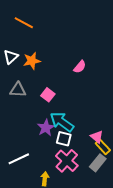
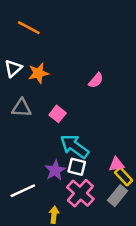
purple star: (46, 128) -> (55, 170), moved
pink triangle: (97, 137) -> (116, 164), turned -48

